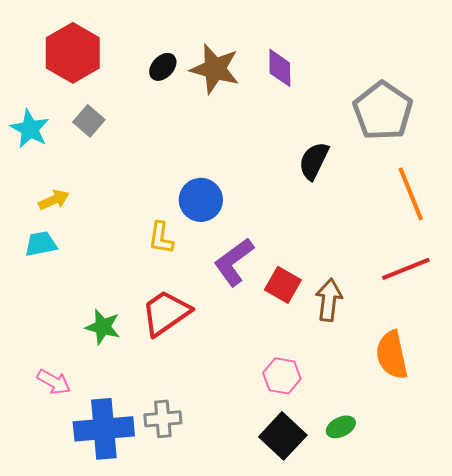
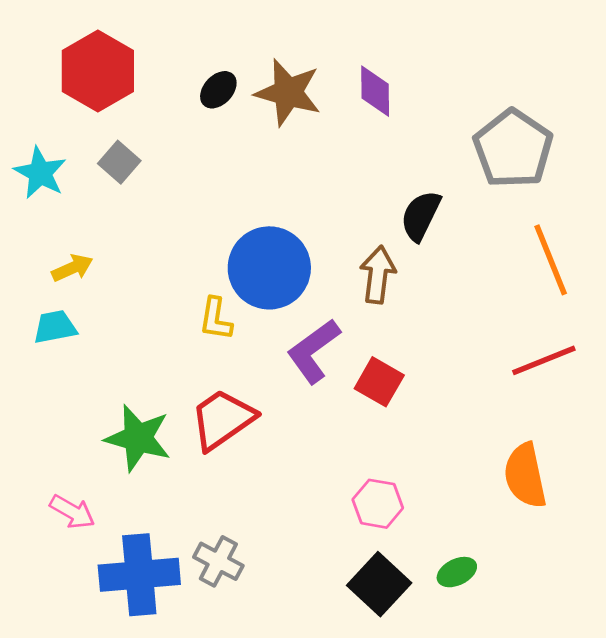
blue circle: (201, 200) -> (269, 268), size x1.4
brown arrow: (329, 300) -> (378, 275), moved
green star: (103, 327) -> (138, 438), size x1.4
gray cross: (163, 419) -> (218, 561), turned 33

